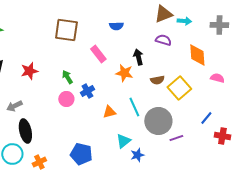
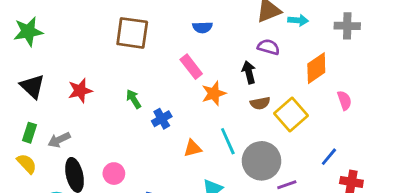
pink rectangle: (98, 54) -> (191, 67), moved
orange diamond: (197, 55) -> (316, 68), turned 60
black arrow: (138, 57) -> (249, 72), moved
orange star: (124, 73) -> (214, 93), turned -30
pink semicircle: (217, 78) -> (344, 100), turned 56
pink circle: (66, 99) -> (114, 174), moved

